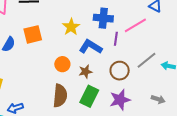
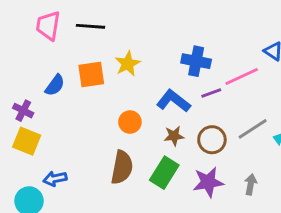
yellow star: (71, 27) -> (128, 64), moved
purple line: (116, 39) -> (211, 93), turned 56
brown star: (85, 72) -> (174, 136), moved
gray arrow: (158, 99) -> (251, 184), moved, turned -104

